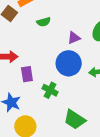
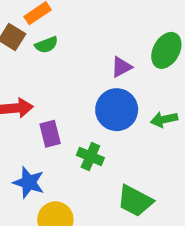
green semicircle: (44, 22) -> (46, 45), moved

